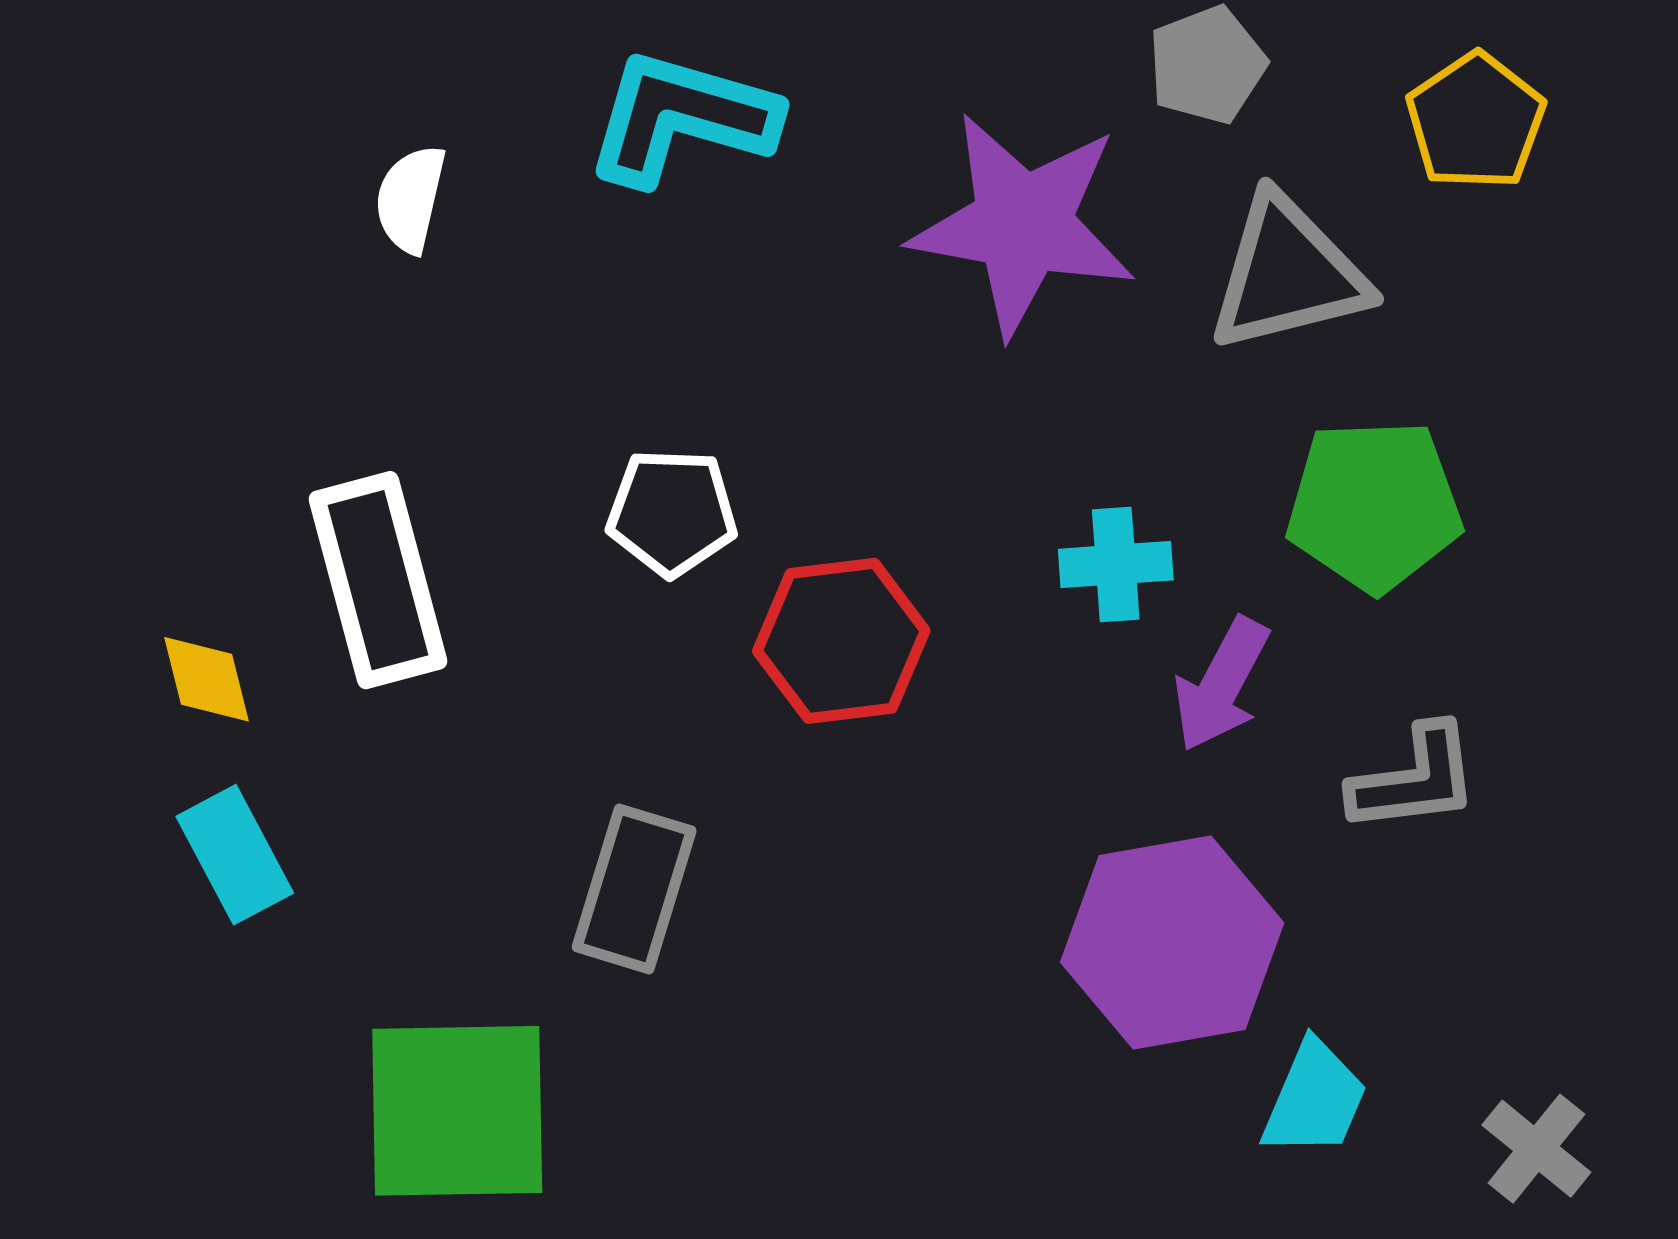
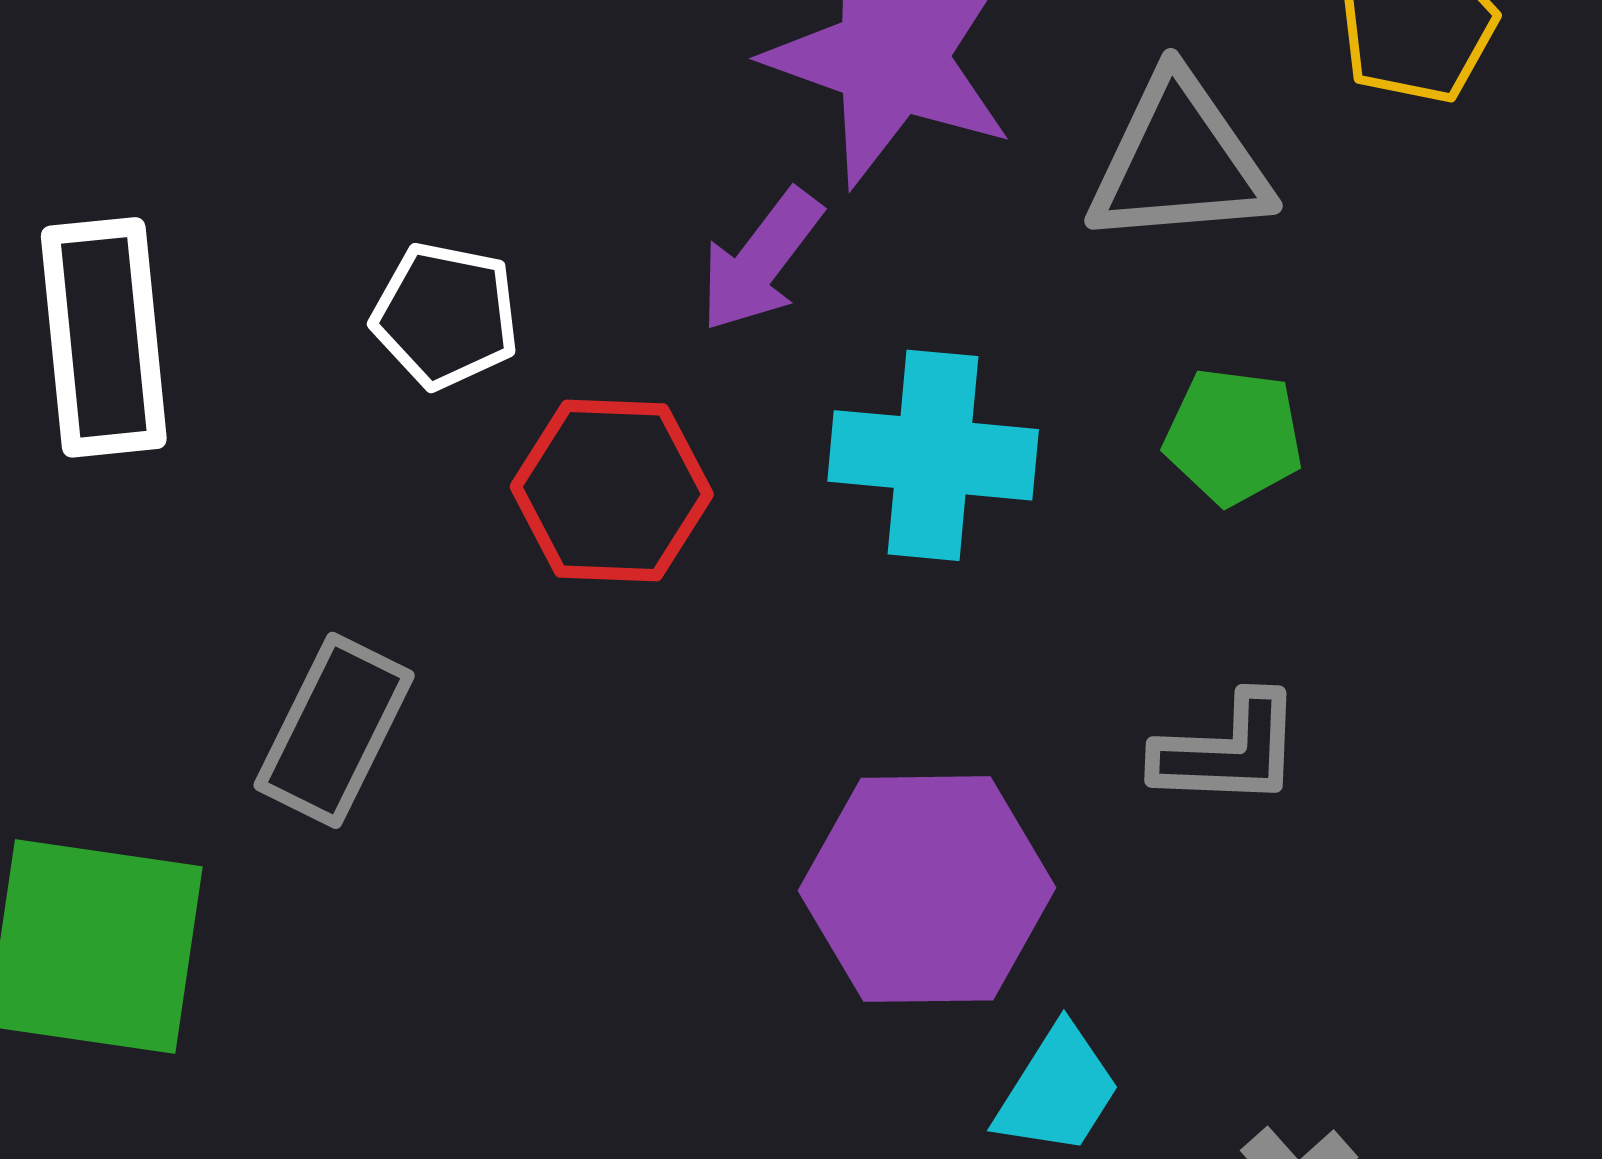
green pentagon: (1374, 505) -> (1233, 436), size x0.7
cyan cross: (1116, 565) -> (933, 455), size x1.6
purple arrow: (1221, 684) -> (761, 260), moved

